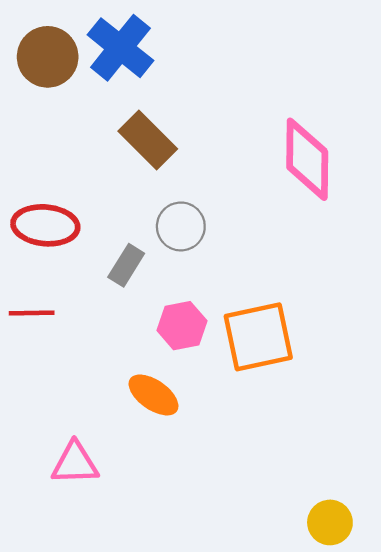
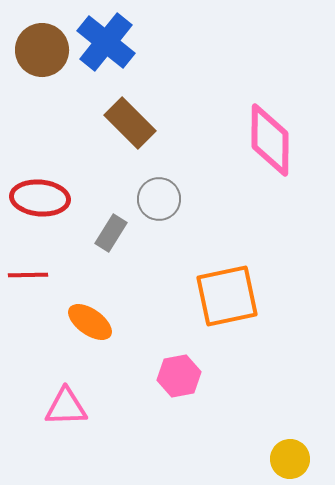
pink hexagon: (182, 326) -> (179, 376), moved
orange ellipse: (153, 395) -> (90, 322), moved

